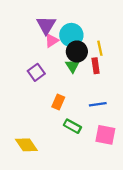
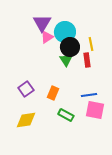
purple square: (36, 72) -> (26, 89), moved
pink square: (105, 135) -> (95, 110), moved
yellow diamond: (26, 145) -> (26, 120), moved, turned -65

